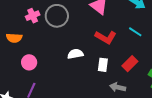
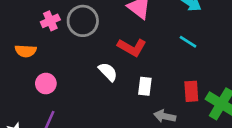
red L-shape: (106, 37) -> (132, 47), moved
white semicircle: (75, 54) -> (108, 72), turned 56
red rectangle: (130, 64) -> (191, 91), moved, turned -49

